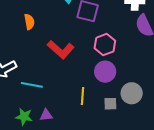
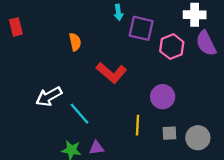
pink hexagon: (105, 45) -> (172, 47), moved
cyan line: (32, 85) -> (79, 114), turned 40
gray circle: (132, 93) -> (198, 138), moved

